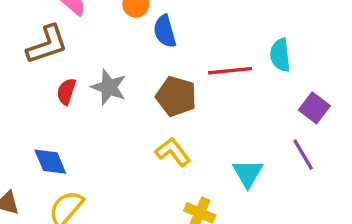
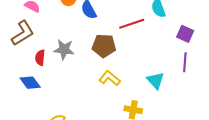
purple line: (303, 155) -> (185, 62), turned 48
blue diamond: (50, 162) -> (30, 83), moved

